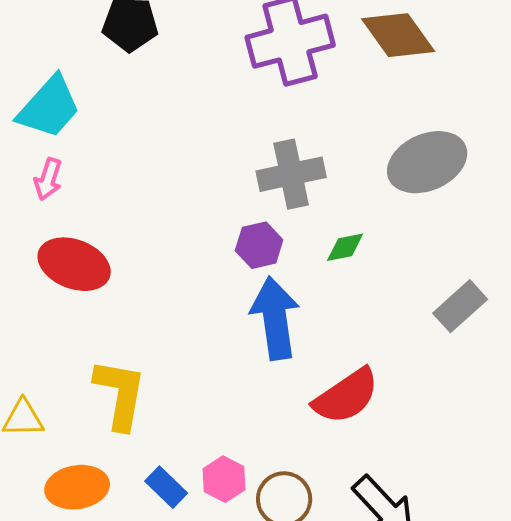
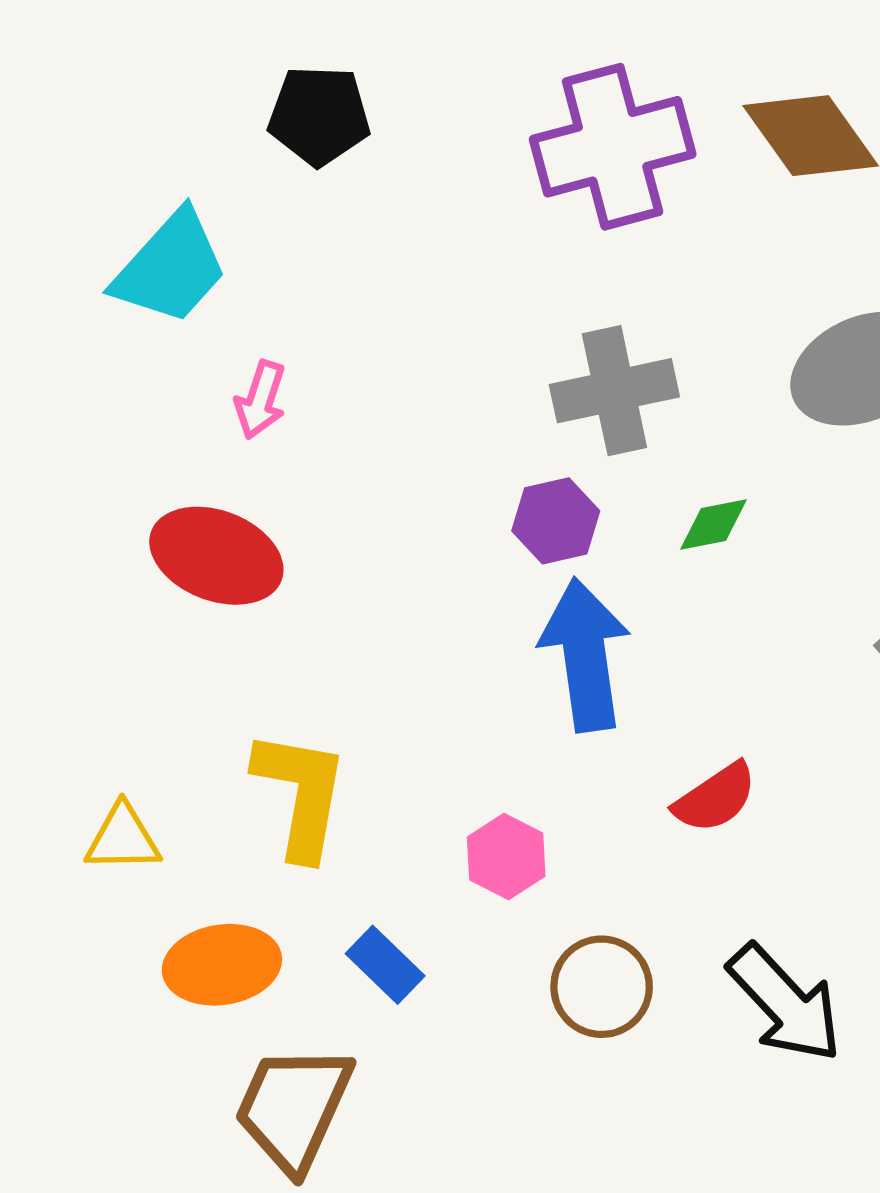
pink arrow: (48, 179) -> (260, 400), moved
red semicircle: (346, 396) -> (715, 798), size x0.7
pink hexagon: (224, 479) -> (506, 857), moved

